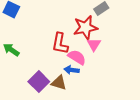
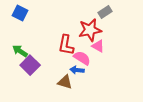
pink triangle: (94, 44) -> (98, 46), turned -32
purple square: (39, 82) -> (30, 65), moved

